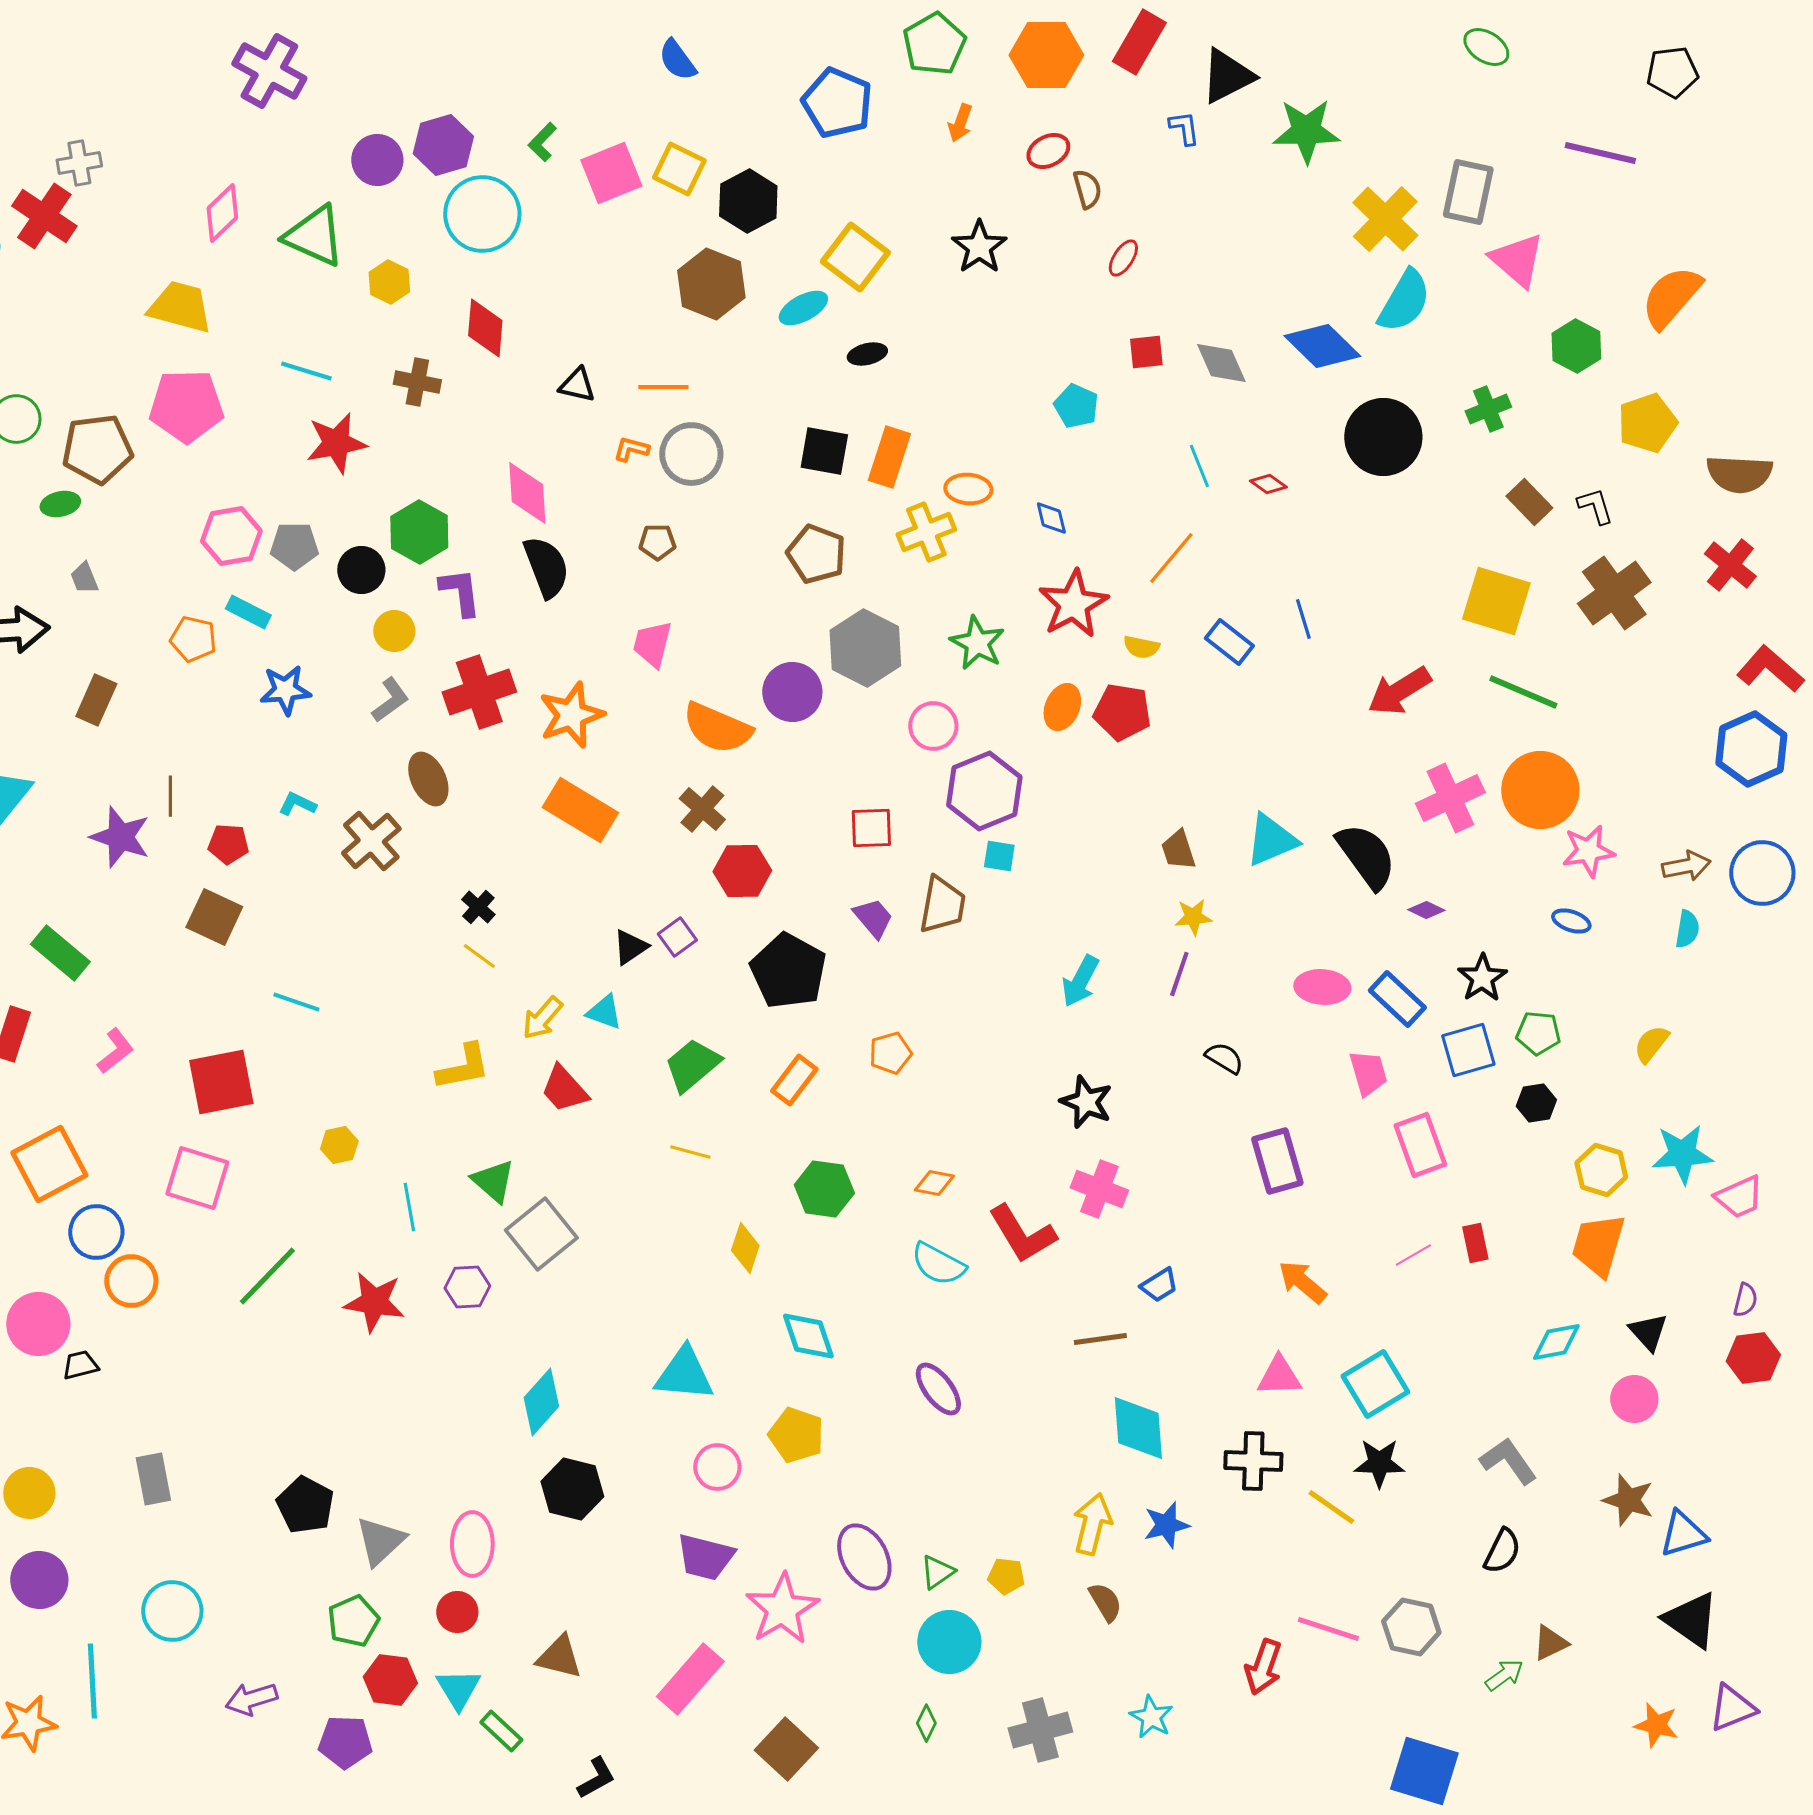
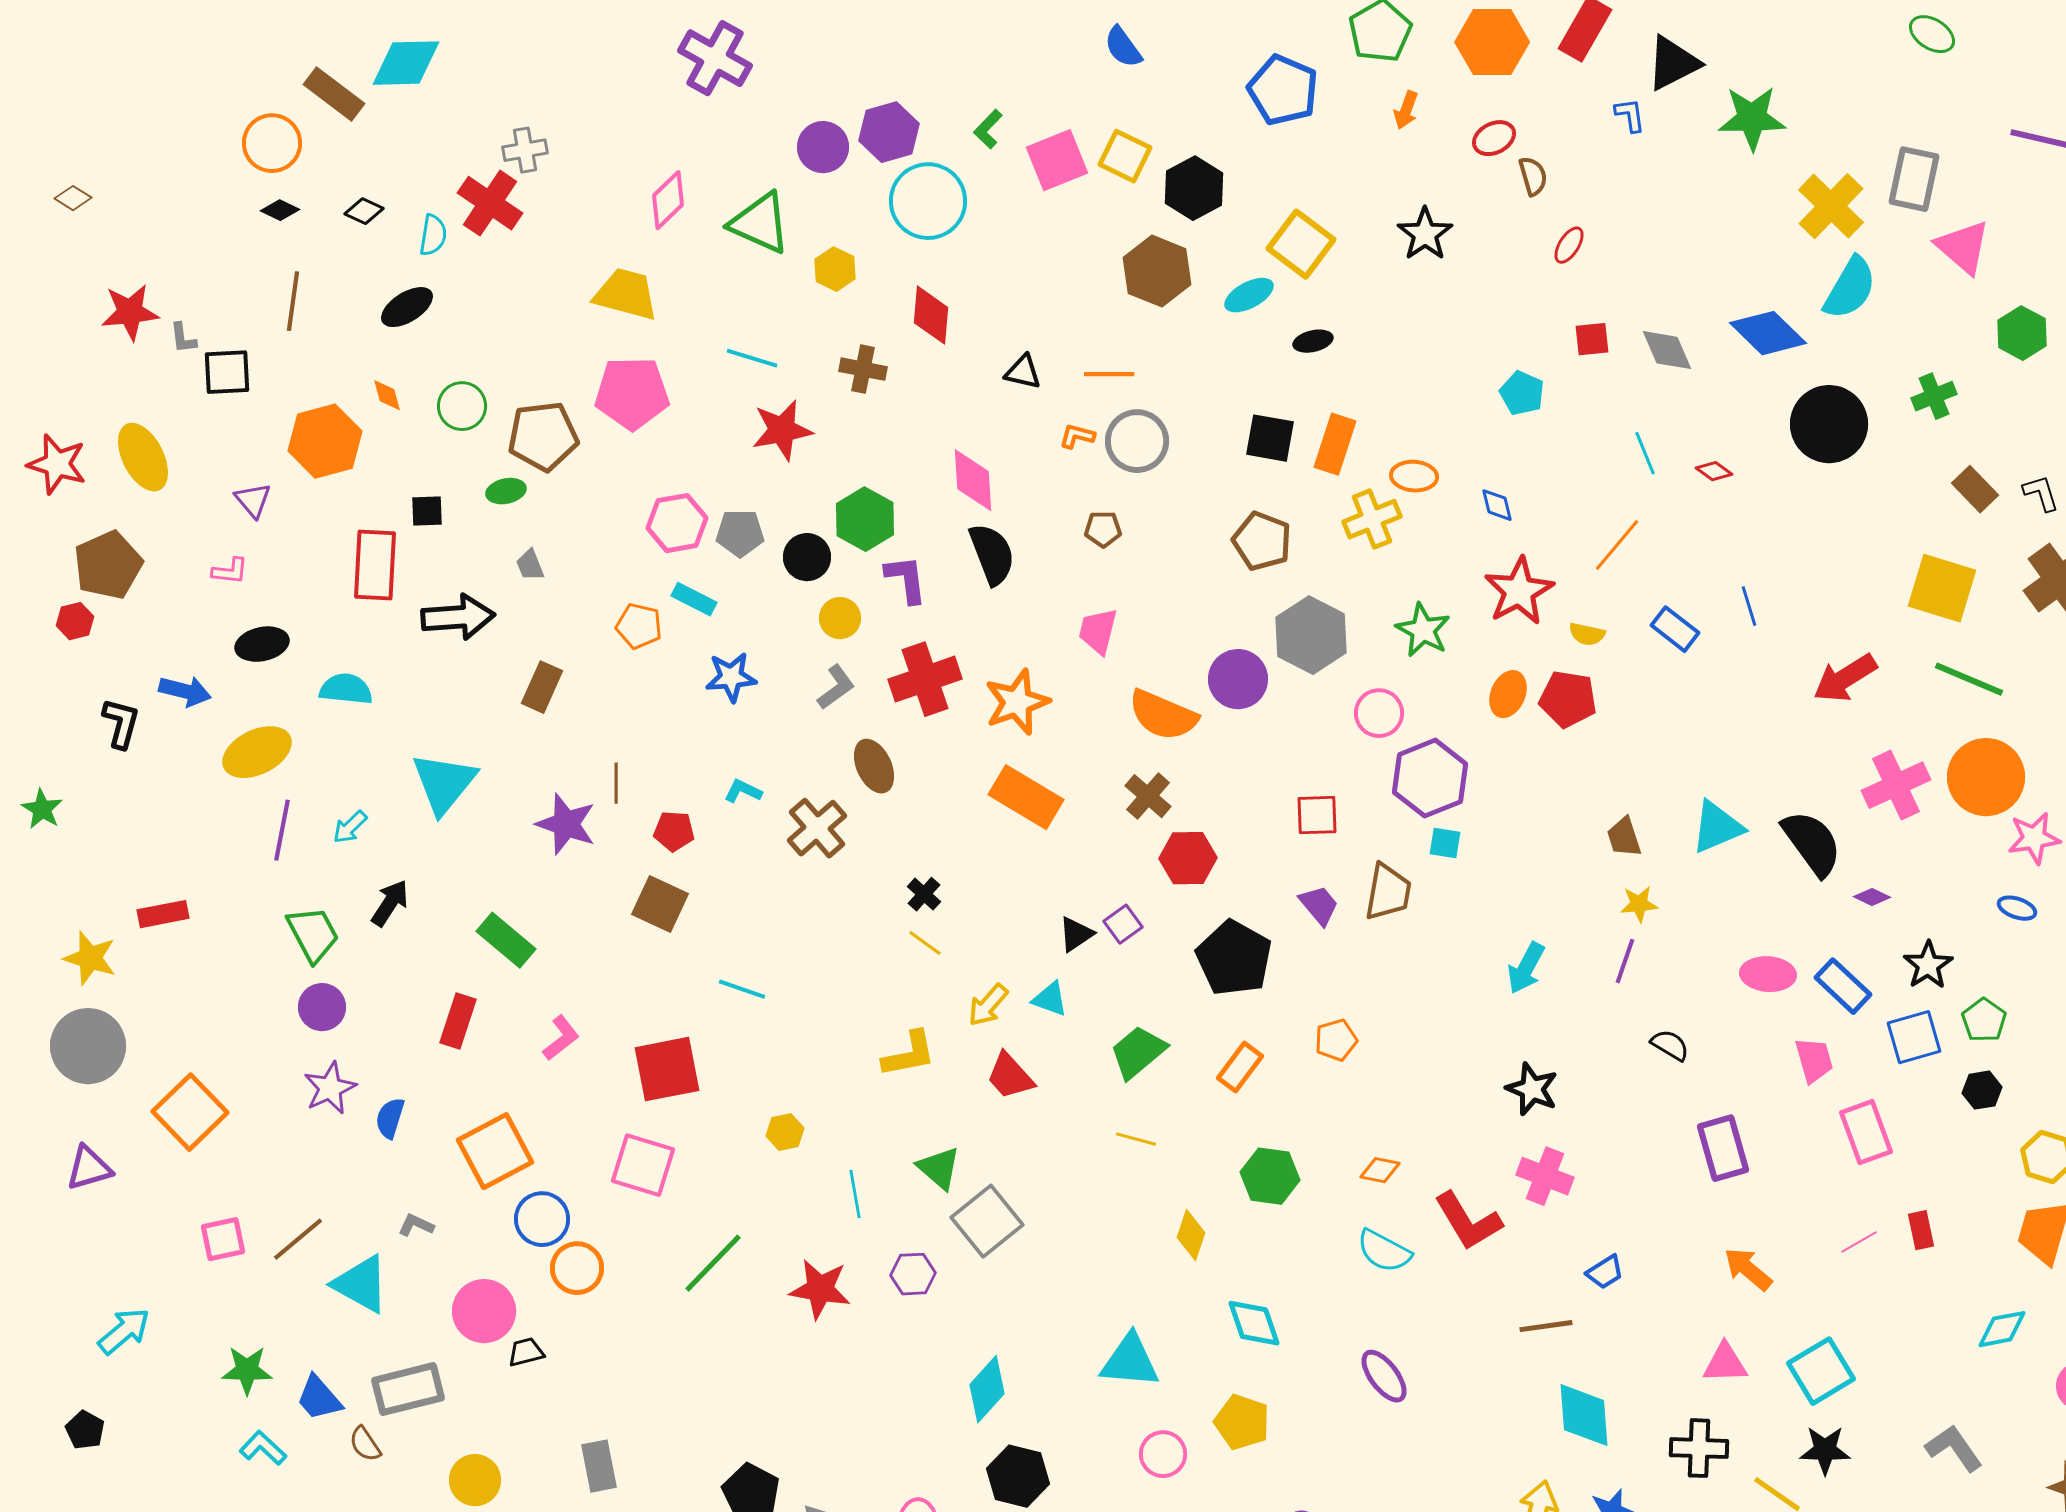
green pentagon: (1538, 1033) -> (1984, 1020), turned 30

